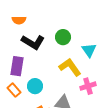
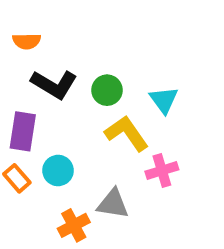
green circle: (63, 37) -> (107, 90), moved

